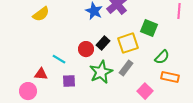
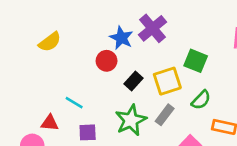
red circle: (86, 49) -> (107, 61), moved
green semicircle: (162, 57) -> (201, 100), moved

